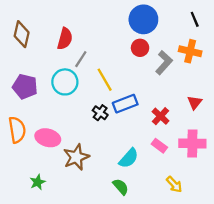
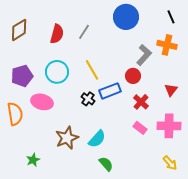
brown diamond: (22, 34) -> (19, 30), turned 45
red circle: (140, 48) -> (133, 76), moved
gray line: (81, 59) -> (84, 32), moved
purple pentagon: (25, 87) -> (22, 76), turned -30
pink ellipse: (48, 138) -> (42, 102), moved
cyan semicircle: (129, 158) -> (97, 139), moved
yellow arrow: (174, 184) -> (170, 163), moved

